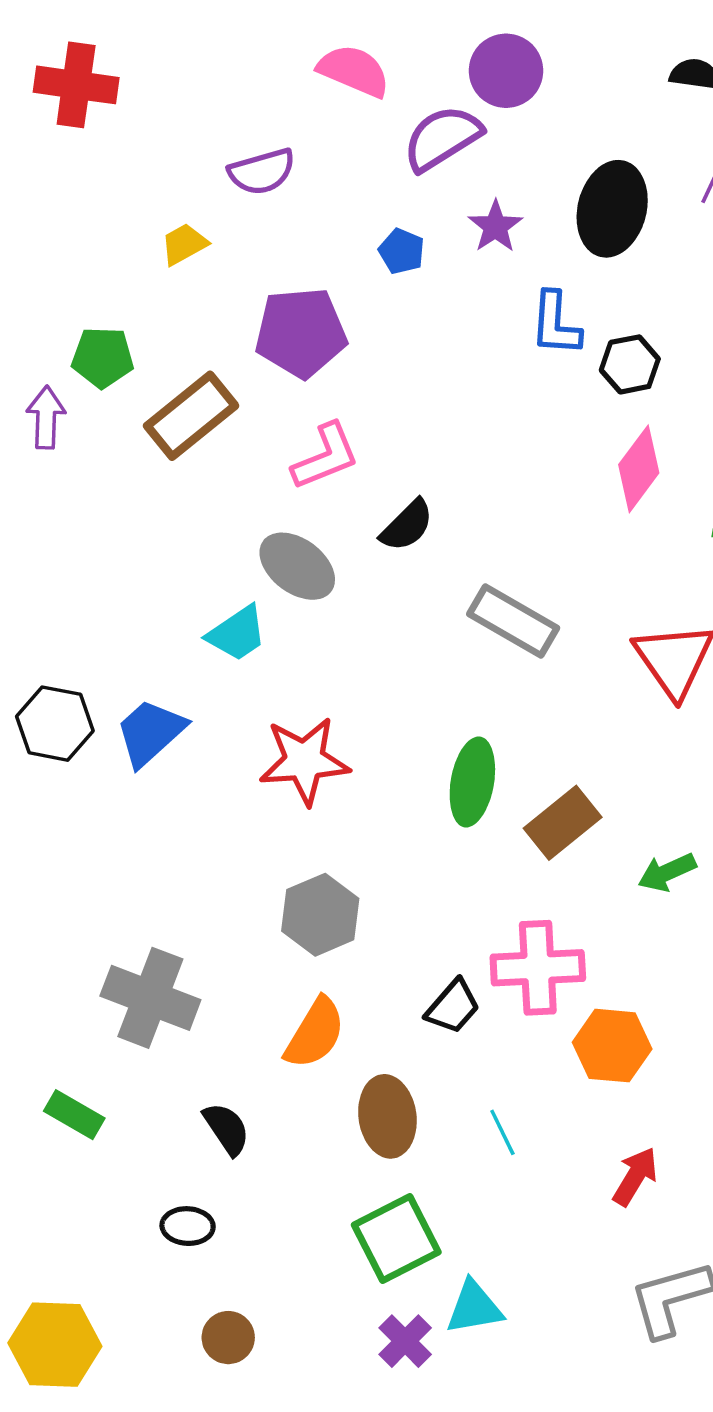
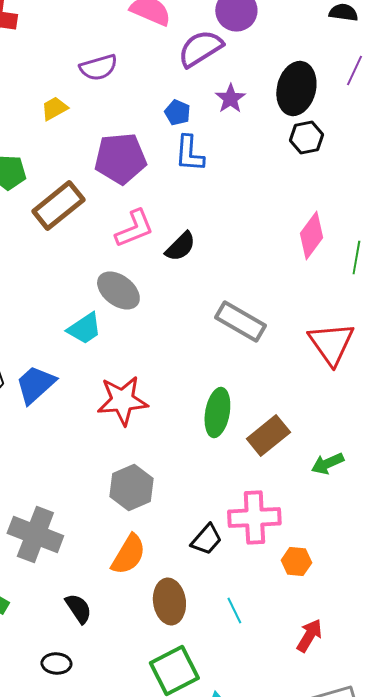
blue L-shape: (556, 324) -> (189, 154), moved
black hexagon: (630, 364) -> (306, 138), moved
black semicircle: (407, 525) -> (180, 246), moved
orange hexagon: (612, 1046) -> (296, 562), size x0.7

